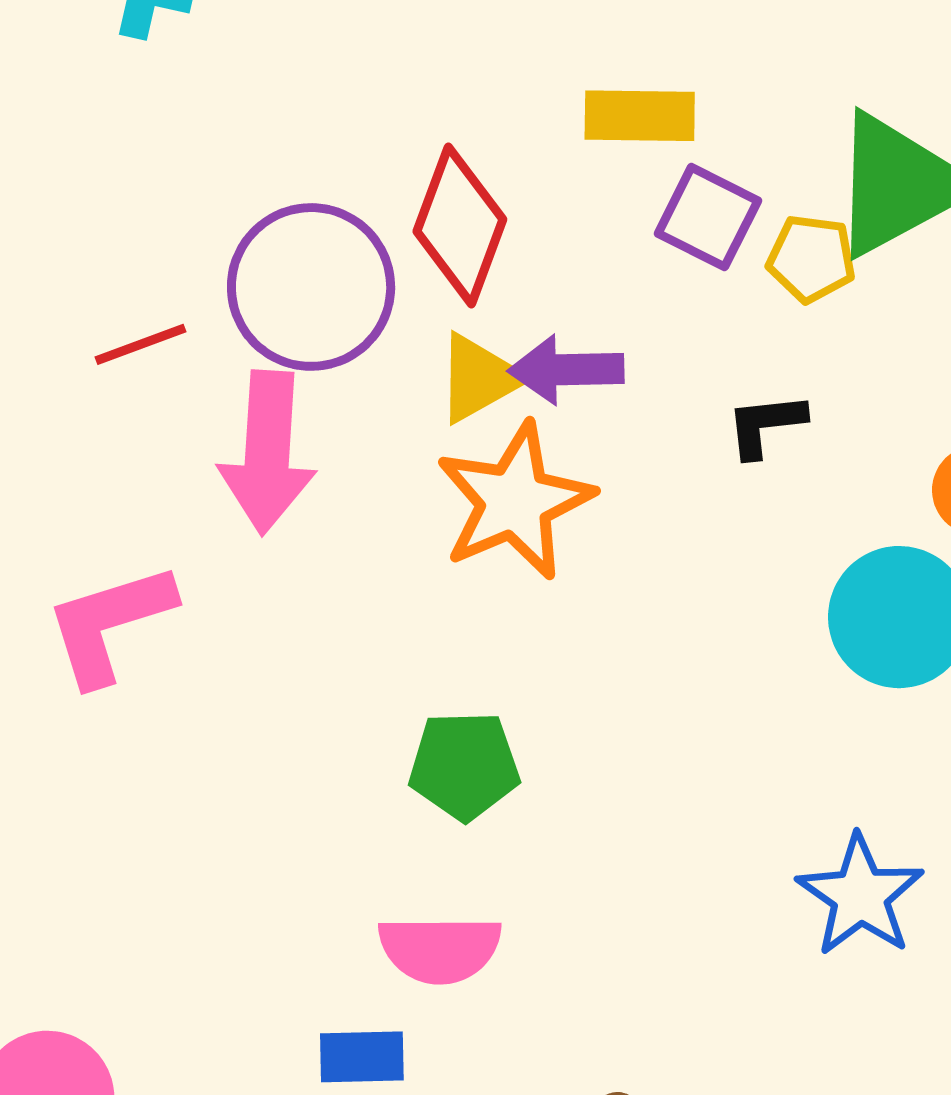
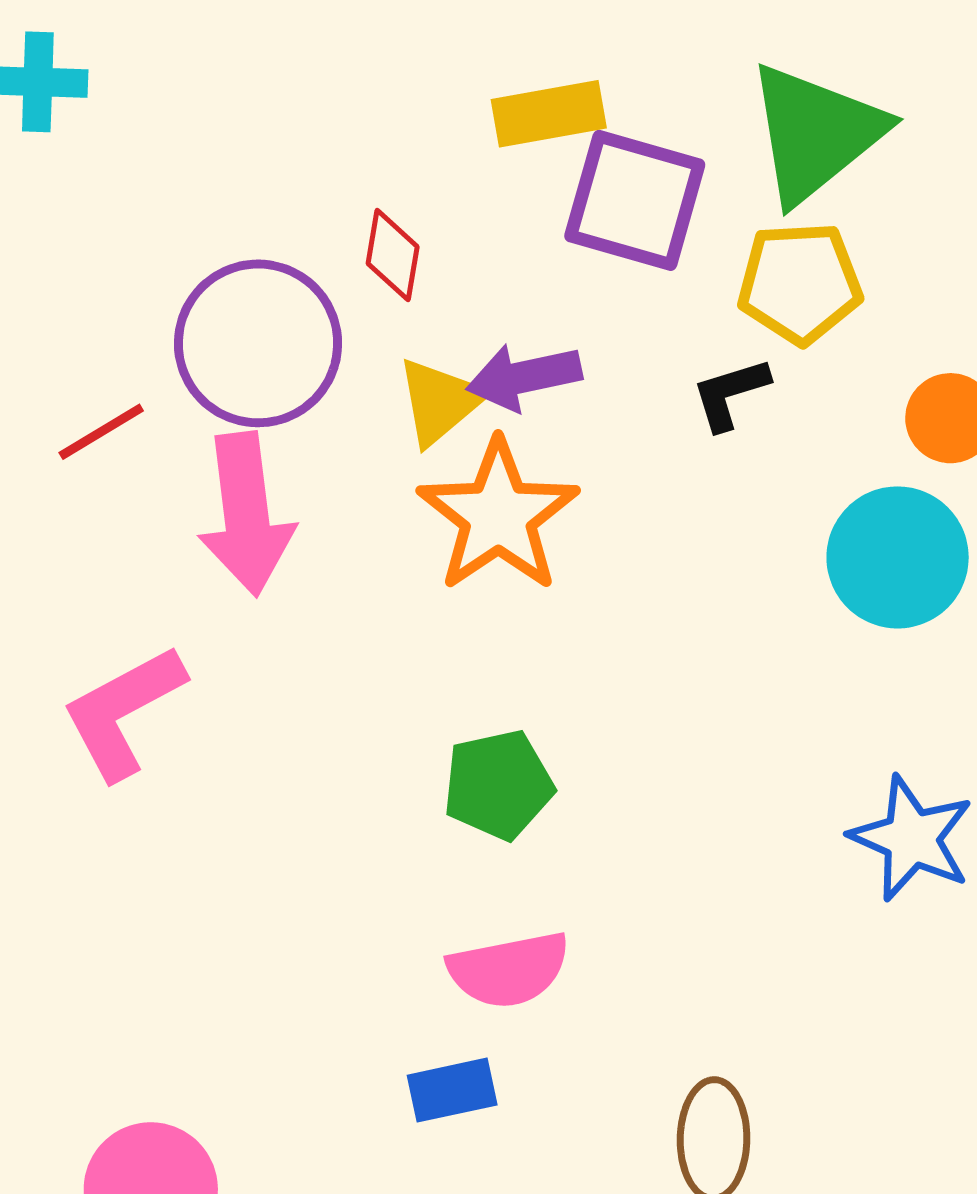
purple square: (708, 217) -> (635, 200), size x1.4
red diamond: (460, 225) -> (393, 255), size x0.6
yellow pentagon: (811, 259) -> (800, 283), moved, size x1.4

